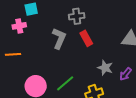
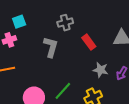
red rectangle: (86, 38) -> (89, 42), moved

